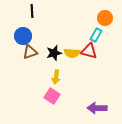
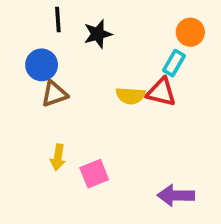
black star: (54, 53) -> (98, 34), moved
yellow arrow: (56, 77) -> (58, 157), moved
pink square: (52, 96) -> (94, 174), turned 35

